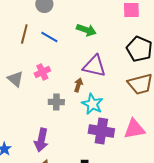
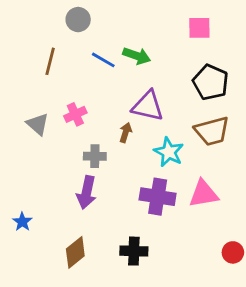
blue line: (49, 37) -> (103, 60), moved
cyan star: (92, 104) -> (169, 152), moved
purple arrow: (41, 140) -> (86, 192), moved

